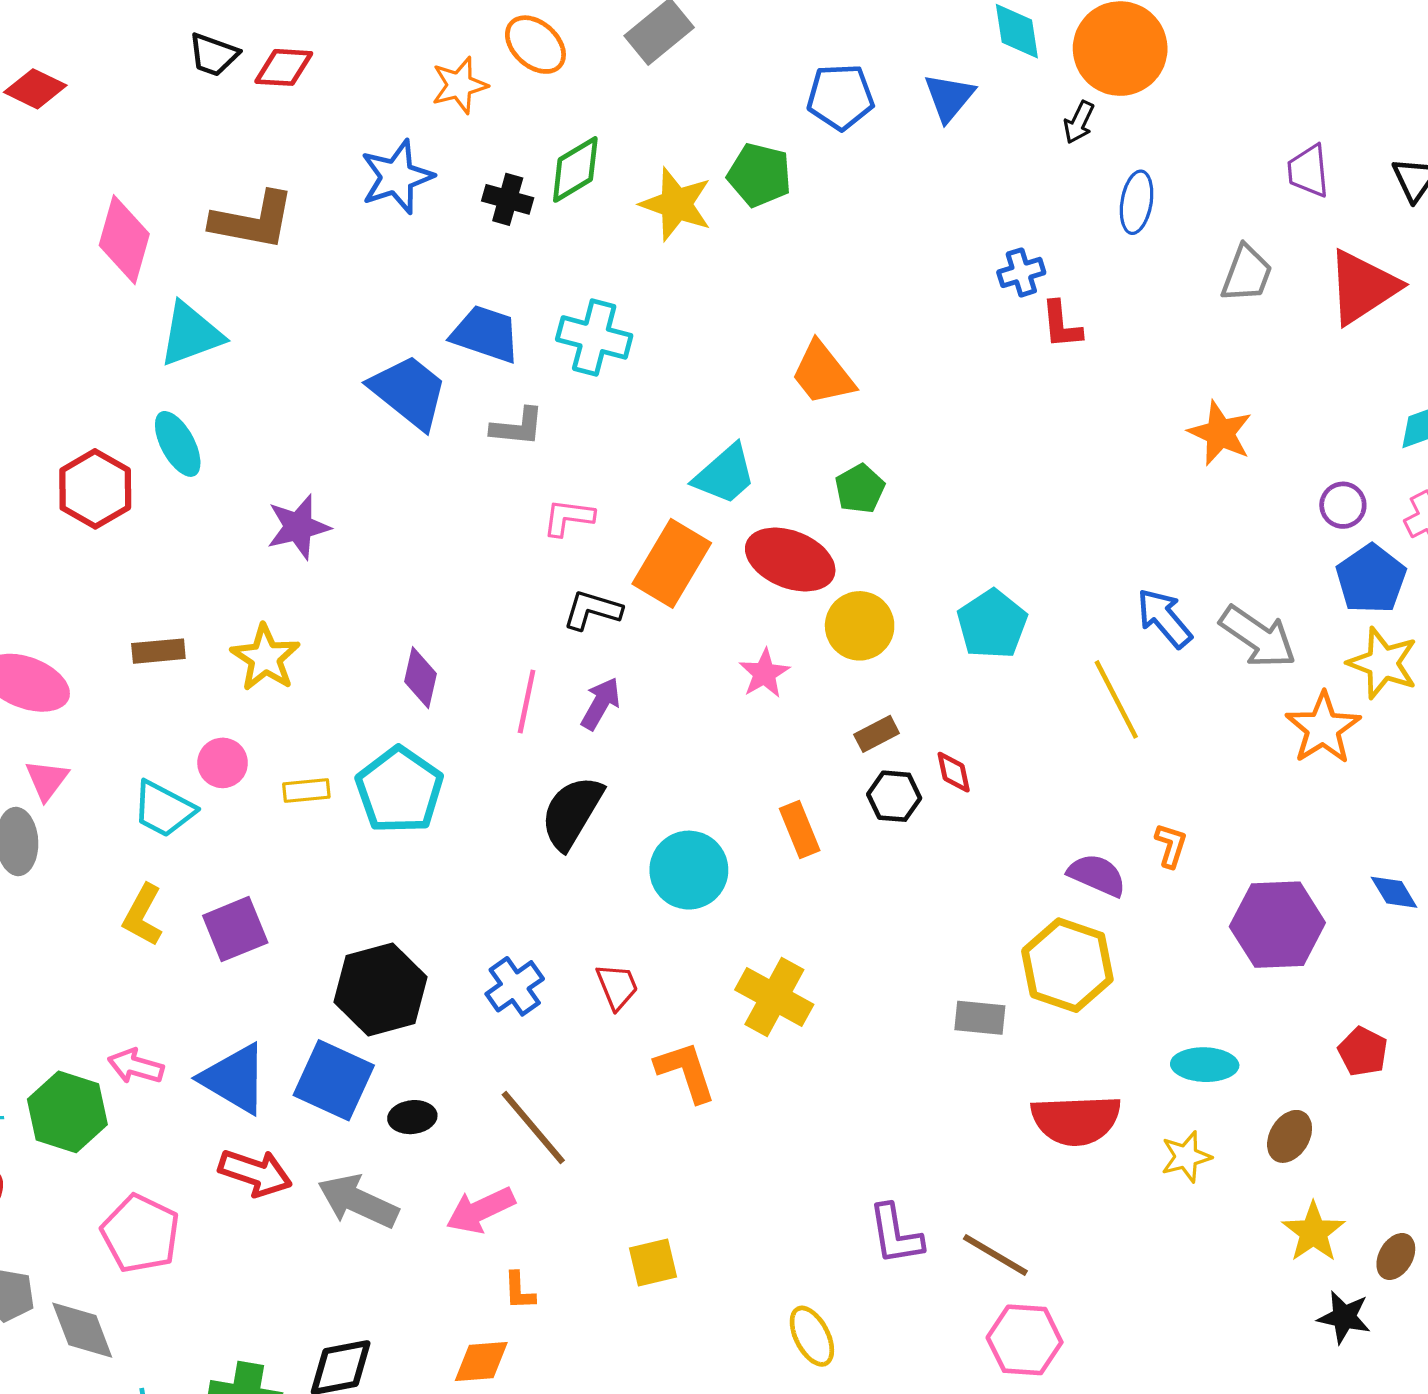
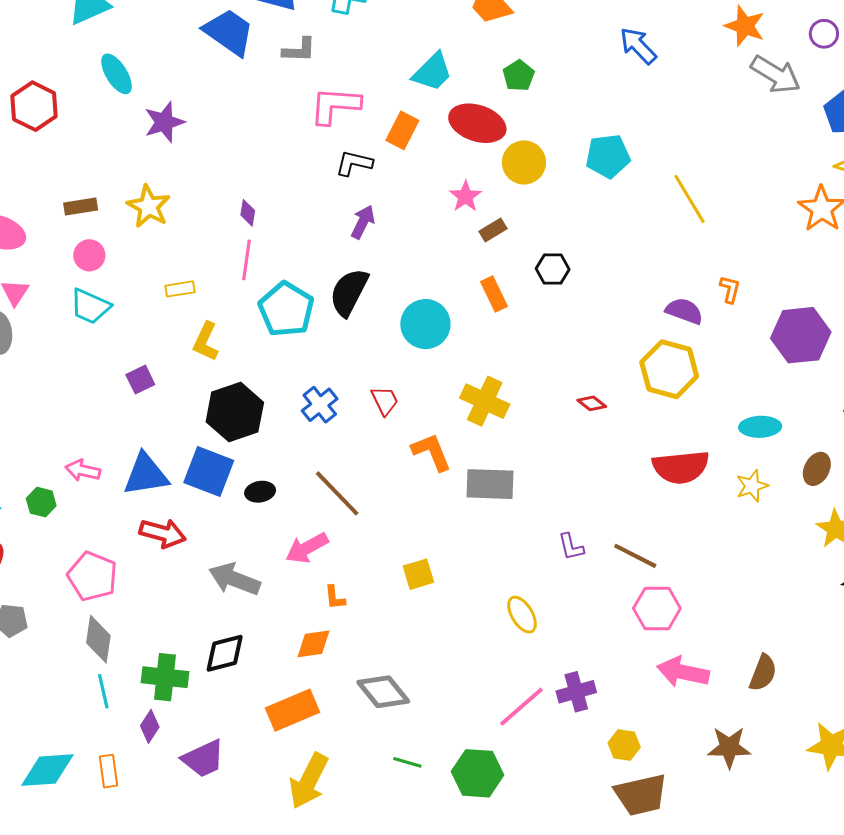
cyan ellipse: (178, 444) -> (117, 74), moved
purple circle: (1343, 505) -> (824, 34), moved
pink L-shape: (568, 518) -> (335, 105), size x1.6
orange rectangle: (672, 563) -> (402, 130), size x0.7
blue arrow: (1164, 618) -> (638, 46), moved
cyan pentagon: (992, 624) -> (608, 156), turned 30
gray arrow: (1258, 637) -> (776, 75), moved
purple diamond: (420, 678) -> (248, 213), size x0.7
pink line: (527, 702) -> (246, 260), moved
brown rectangle: (877, 734) -> (493, 230), moved
pink circle: (223, 763) -> (89, 255), moved
red diamond: (954, 772) -> (592, 403), moved, turned -36
cyan pentagon: (399, 790) -> (286, 309), moved
yellow L-shape: (143, 915) -> (206, 342), moved
purple square: (235, 929) -> (140, 380), size x0.7
gray rectangle: (980, 1018) -> (490, 484), moved, size x1.5
blue triangle: (234, 1079) -> (146, 474), turned -36
green hexagon: (67, 1112) -> (41, 502), size x0.6
gray arrow: (358, 1201) -> (234, 579), moved
purple L-shape: (896, 1234) -> (571, 547), size x0.7
gray diamond: (82, 1330) -> (98, 639), moved, turned 33

